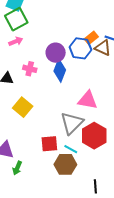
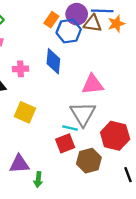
orange rectangle: (91, 38) -> (51, 20), moved
purple circle: (56, 53) -> (77, 14), moved
red hexagon: (94, 136) -> (115, 136), moved
cyan line: (71, 149) -> (70, 128), moved

